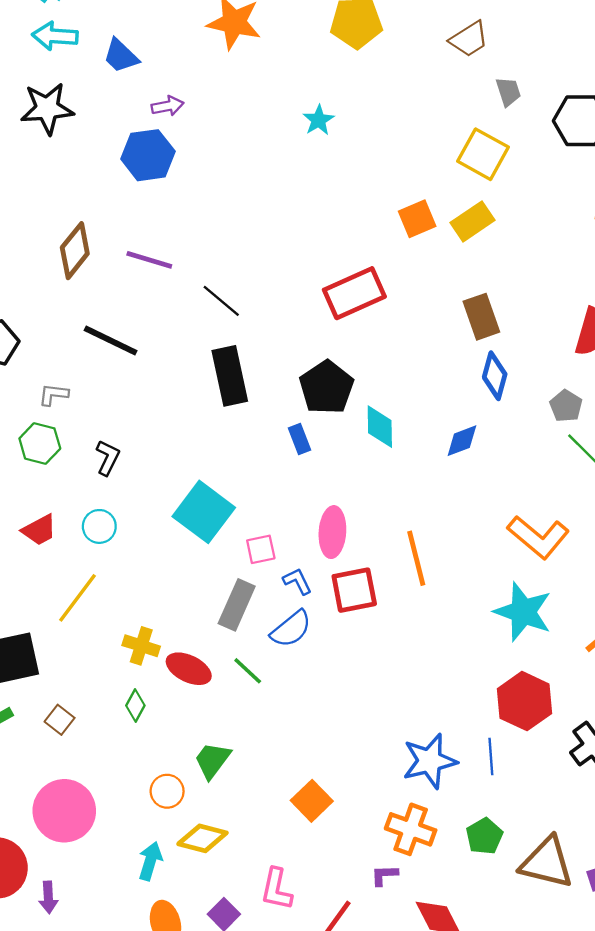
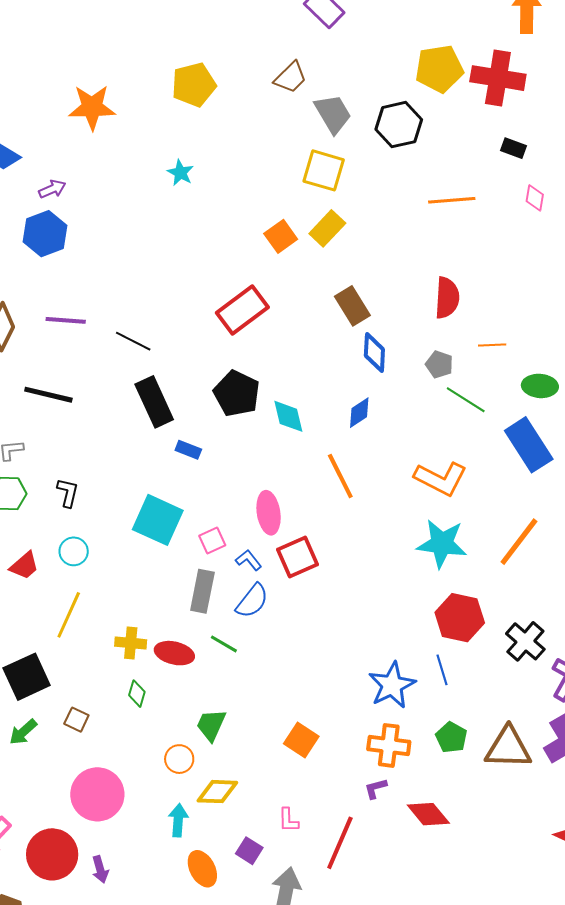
gray trapezoid: (508, 92) -> (333, 114), size x1.6
blue rectangle: (299, 439) -> (188, 450), moved, turned -35
orange line: (416, 558) -> (340, 476), moved
pink L-shape: (276, 889) -> (288, 820), size x0.7

